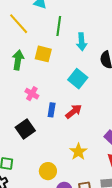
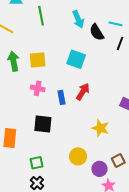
cyan arrow: (82, 42) -> (78, 19), moved
yellow square: (43, 54) -> (38, 60), moved
black square: (25, 129) -> (43, 124), turned -30

